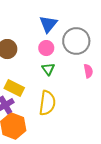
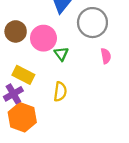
pink circle: (46, 48) -> (43, 38), moved, size x1.5
yellow semicircle: (47, 103) -> (60, 92), size x0.7

